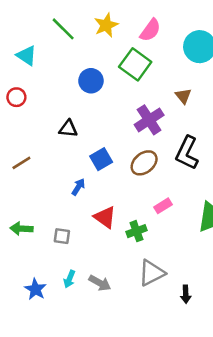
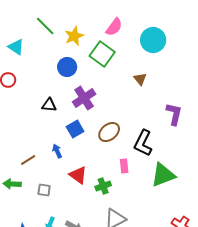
yellow star: (106, 25) -> (74, 36), moved
purple cross: (149, 120) -> (84, 98), moved
black L-shape: (187, 153) -> (143, 143), moved
brown line: (21, 163) -> (28, 160), moved
blue arrow: (78, 187) -> (57, 151), turned -56
pink rectangle: (163, 206) -> (124, 166), turned -64

